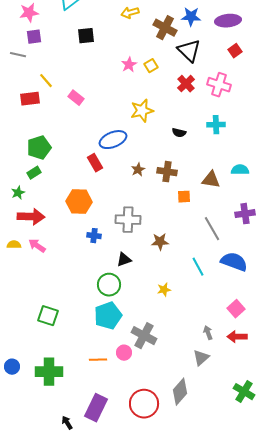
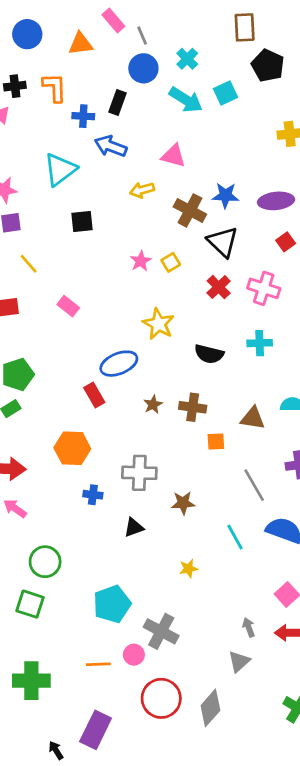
yellow line: (46, 81) -> (29, 264), moved
yellow star: (142, 111) -> (158, 324), turned -30
black semicircle: (179, 133) -> (209, 354), size x1.5
green circle: (109, 285) -> (45, 562), moved
red circle: (144, 404) -> (161, 698), moved

